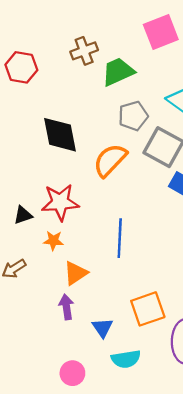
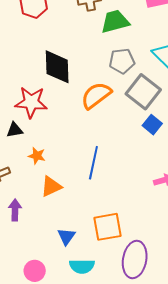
red star: (60, 202) -> (31, 102), moved
purple arrow: (66, 307) -> (15, 210), moved

